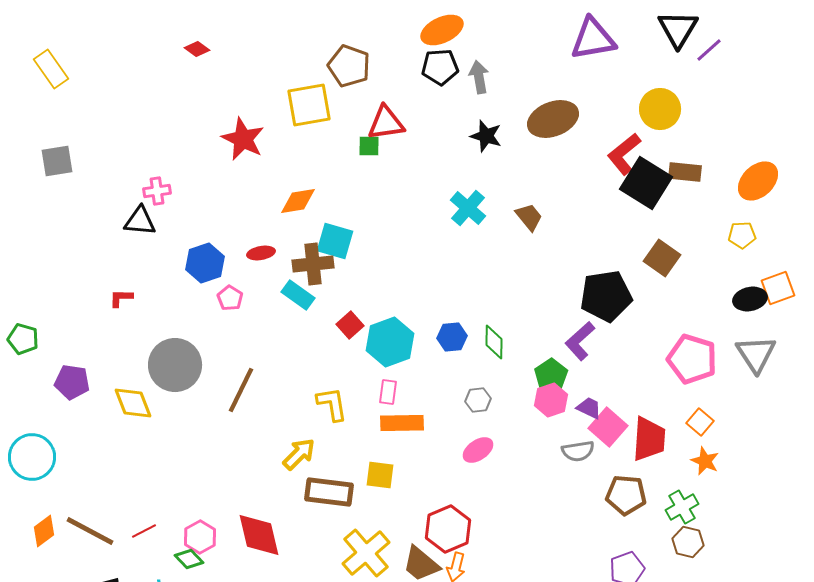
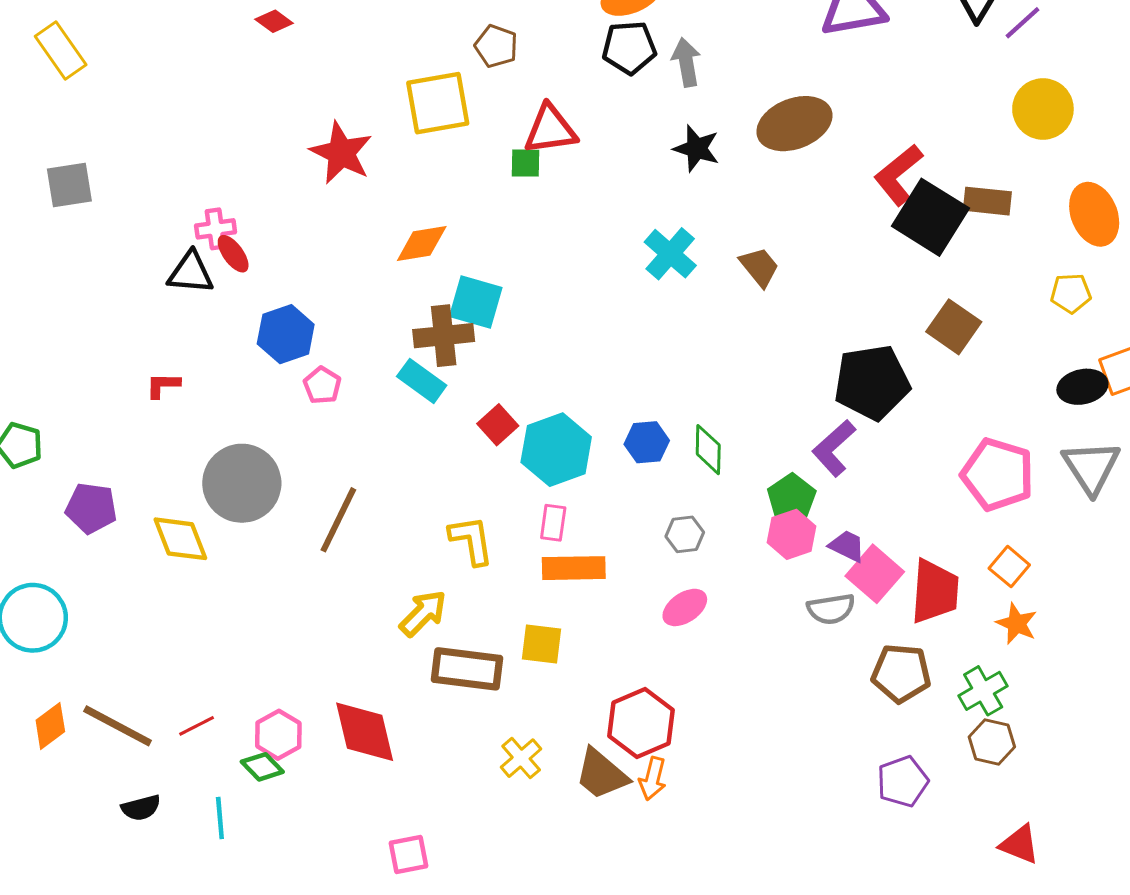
brown pentagon: (349, 66) -> (496, 46), size x0.7
yellow circle: (660, 109) -> (1043, 109), moved
orange ellipse: (758, 181) -> (1094, 214), turned -69
red ellipse: (261, 253) -> (233, 254), moved, turned 64
yellow cross: (366, 553) -> (521, 758), size x0.6

